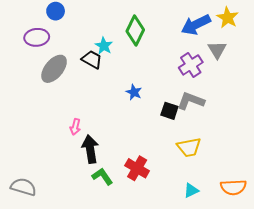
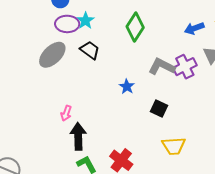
blue arrow: (196, 25) -> (194, 28), size x0.7
purple ellipse: (37, 37) -> (67, 24), moved
cyan star: (104, 46) -> (86, 21), moved
gray L-shape: (191, 101) -> (162, 67), moved

